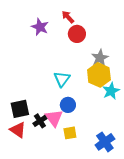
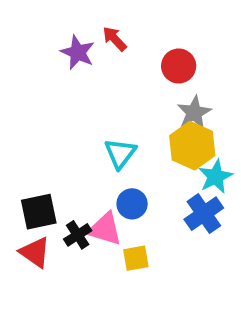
red arrow: (68, 17) -> (115, 39), moved
red circle: (77, 34) -> (179, 66), moved
pink triangle: (54, 118) -> (105, 229), turned -36
blue cross: (105, 142) -> (204, 214), moved

